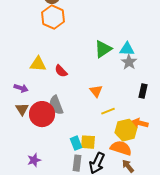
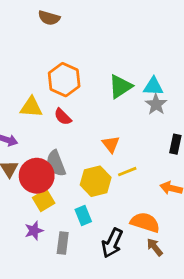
orange hexagon: (53, 17) -> (64, 80), moved
yellow hexagon: (126, 130) -> (96, 181), moved
yellow square: (88, 142) -> (44, 200), moved, turned -35
purple star: (34, 160) -> (34, 231), moved
gray rectangle: (77, 163) -> (63, 243), moved

